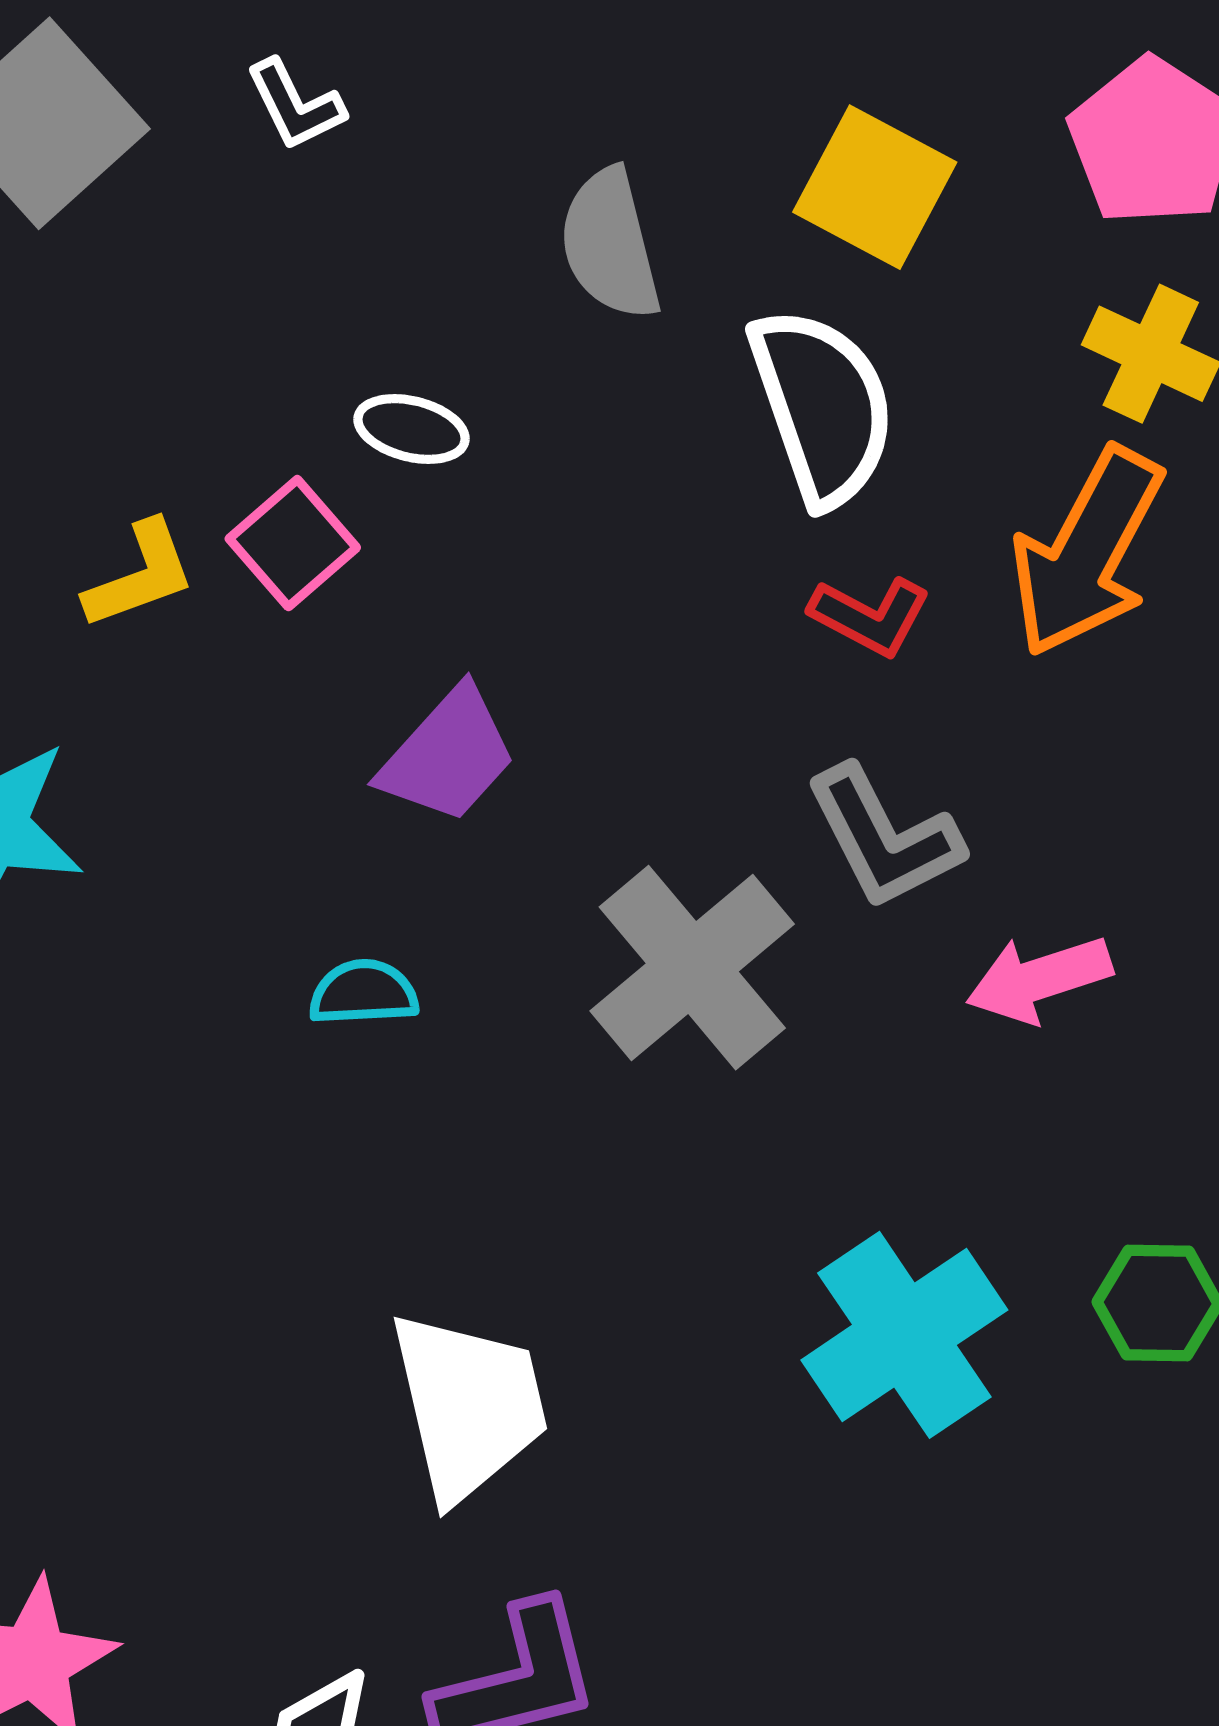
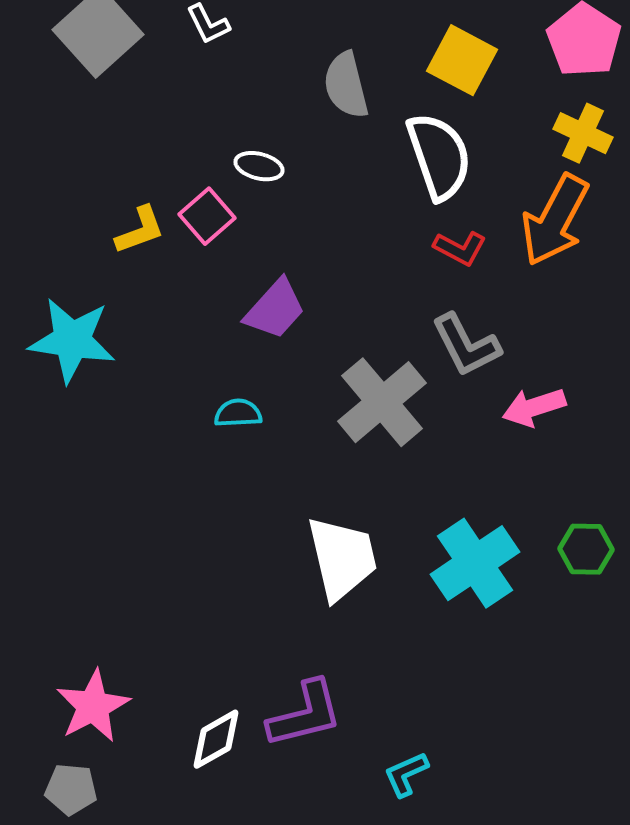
white trapezoid: (469, 1406) -> (342, 558), moved

